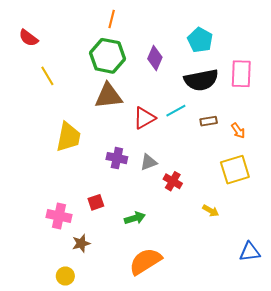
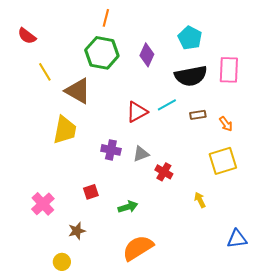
brown triangle: (109, 96) -> (78, 91), moved, turned 36
yellow arrow: (211, 211) -> (200, 200), turned -147
pink cross: (59, 216) -> (43, 204), moved, turned 35

